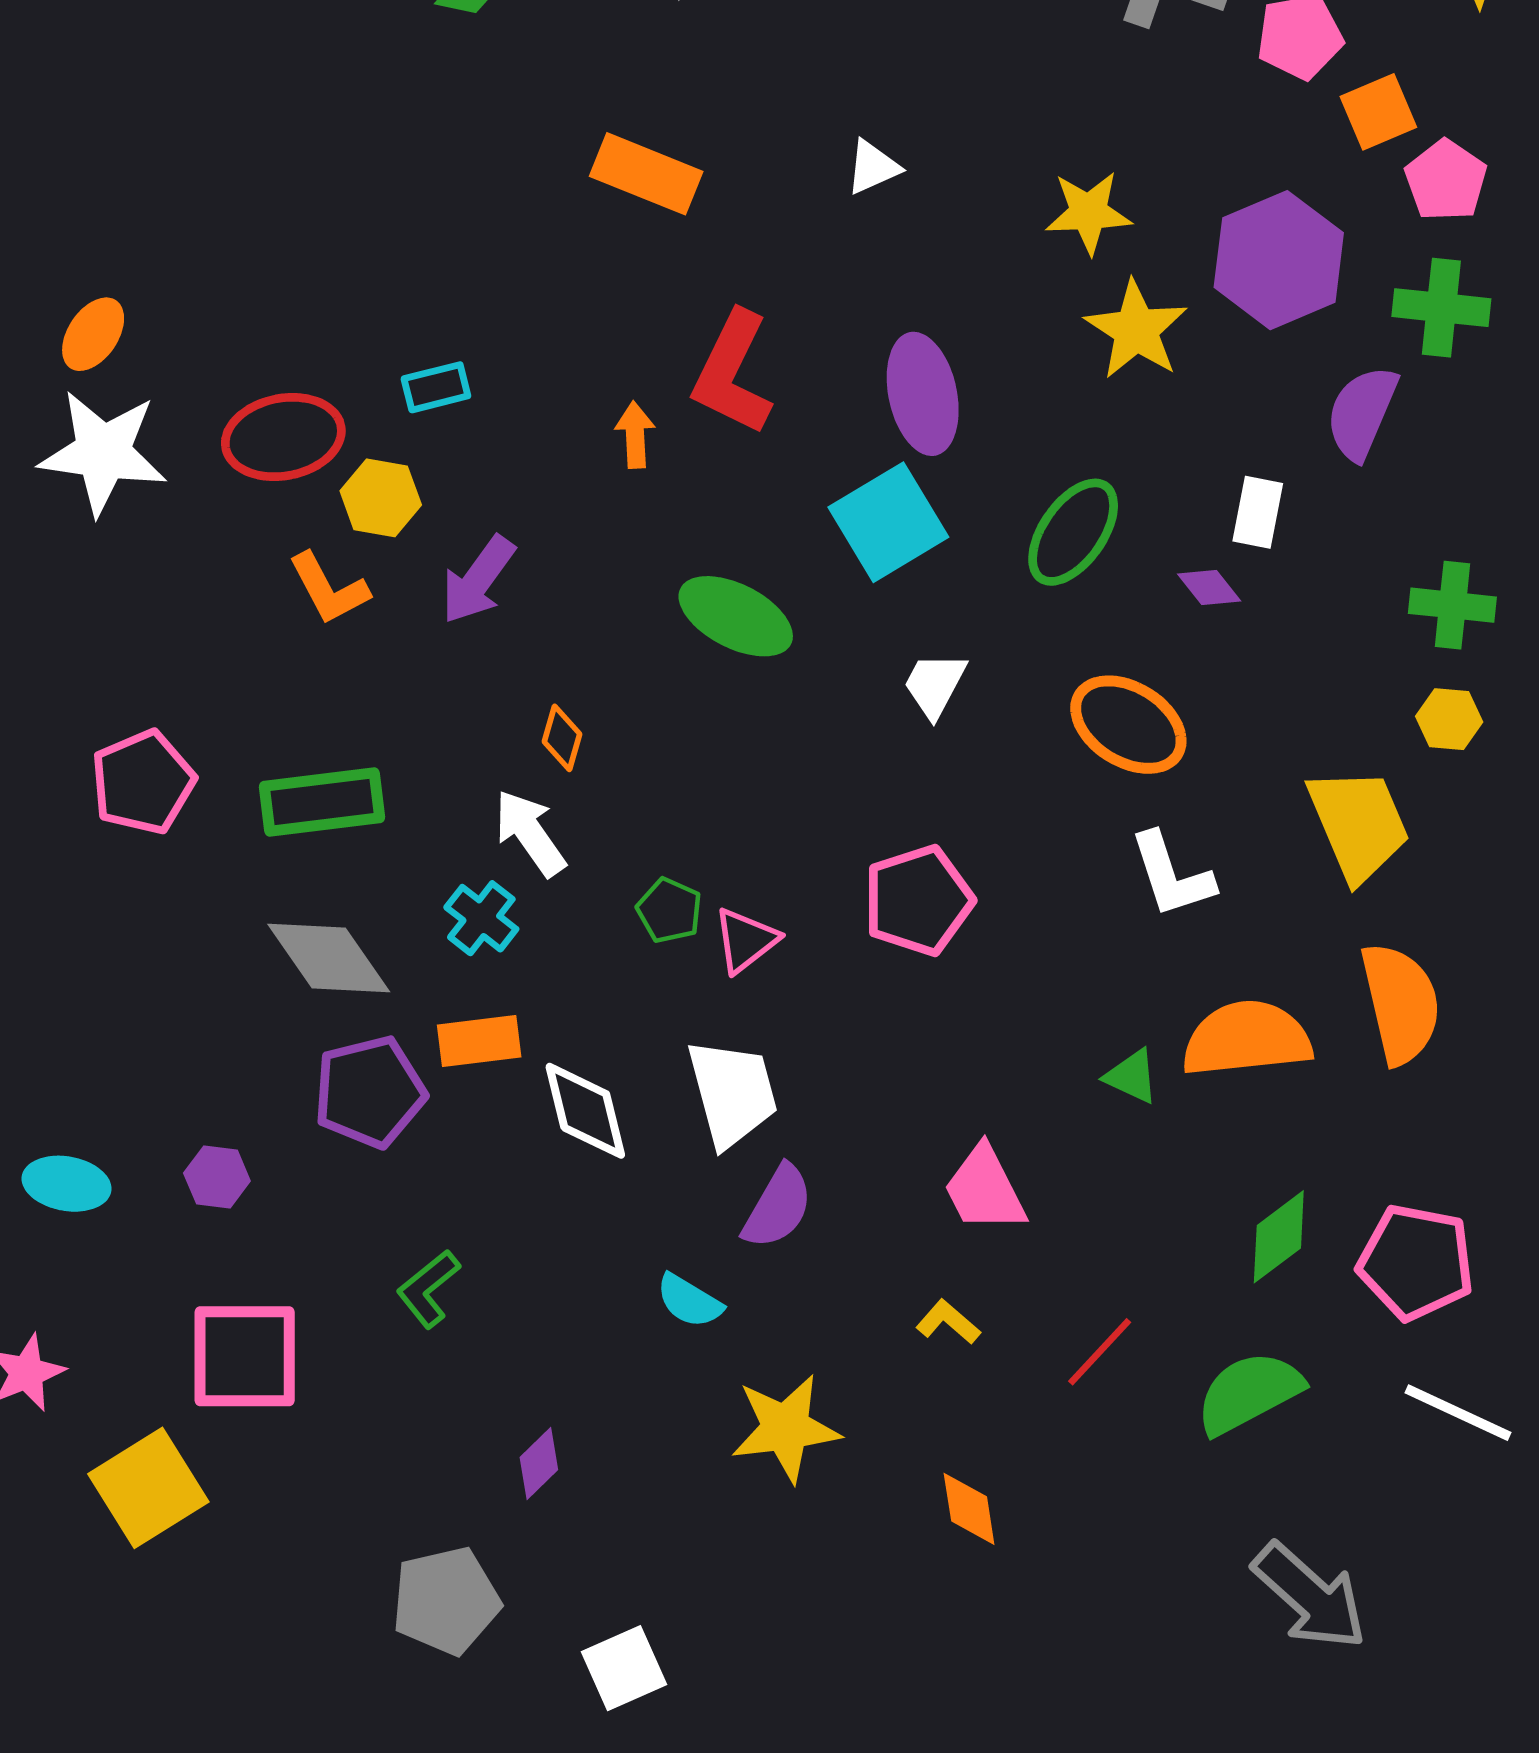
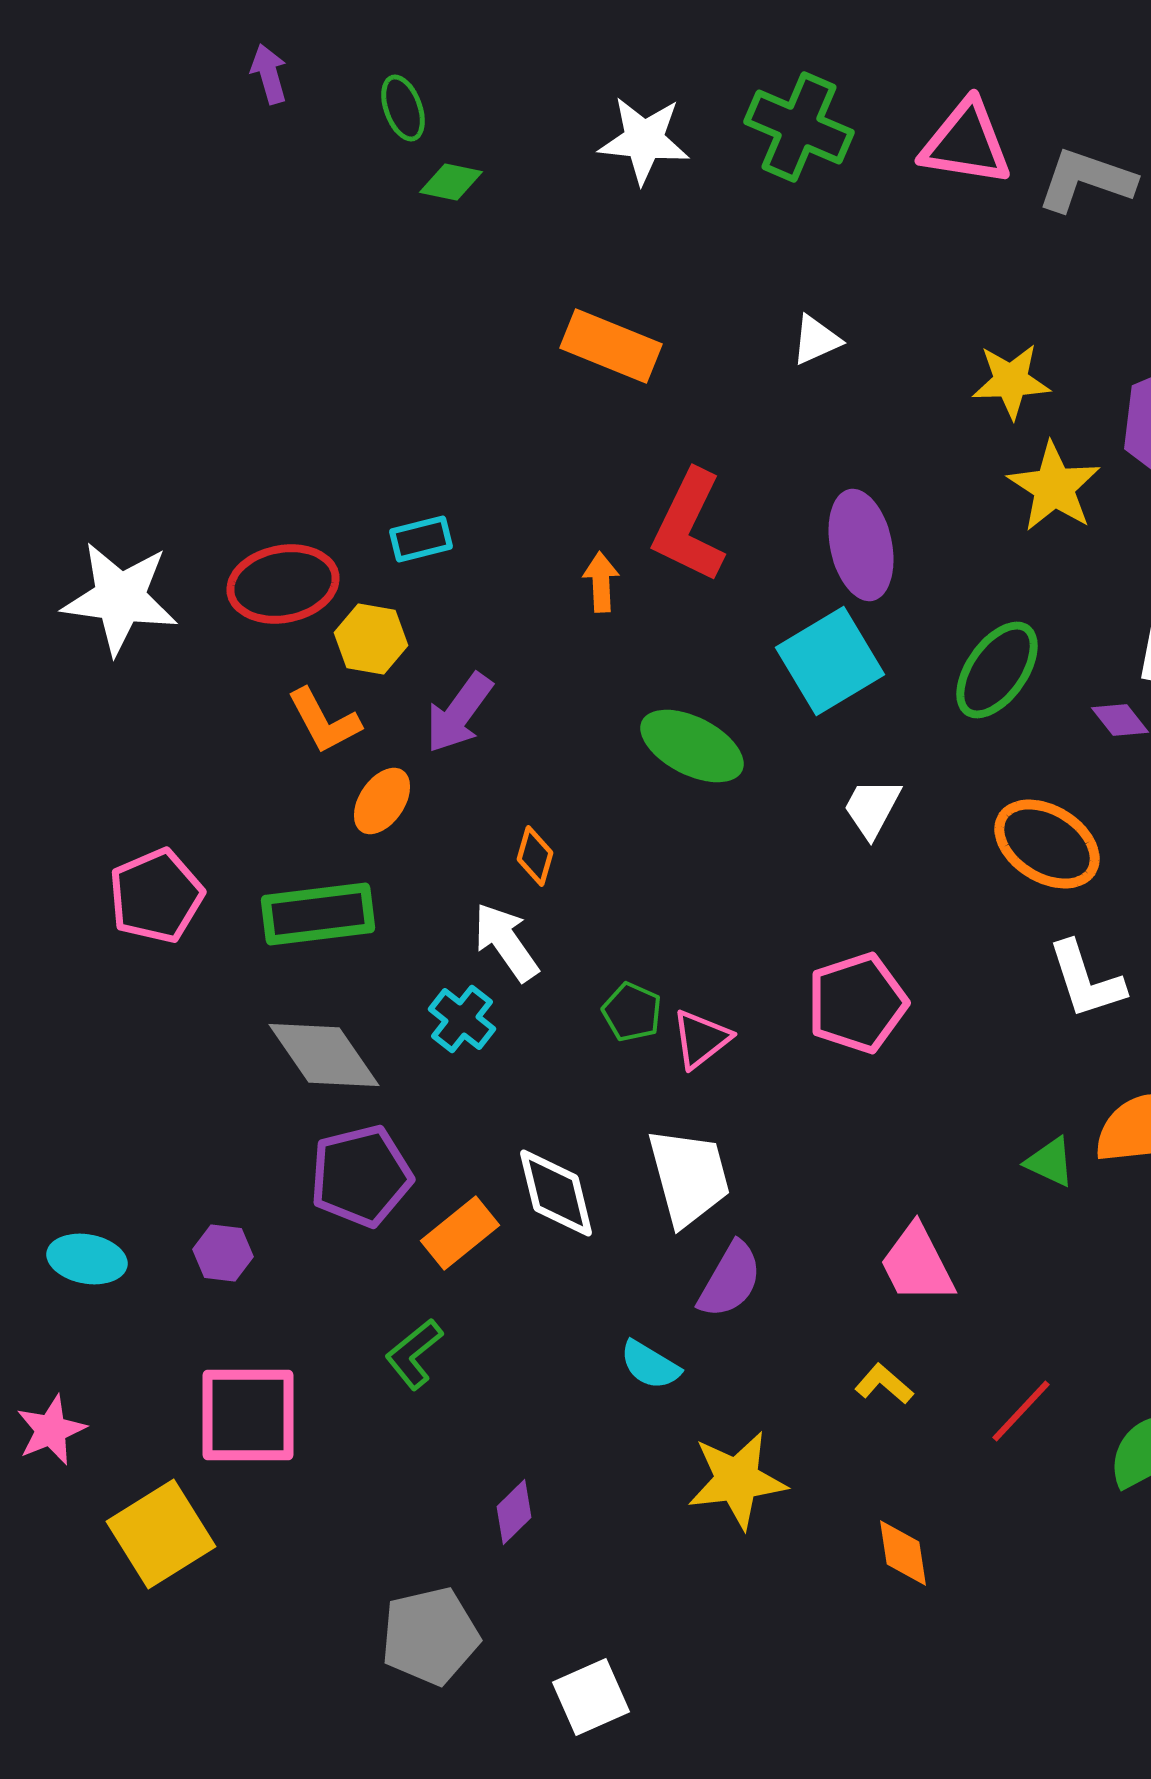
orange ellipse: (93, 334) -> (382, 801), moved
orange rectangle: (479, 1041) -> (460, 1233), moved, turned -32

